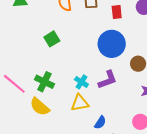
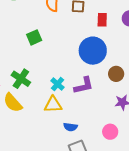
blue semicircle: (100, 123) -> (70, 127), turned 56

